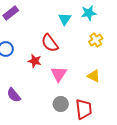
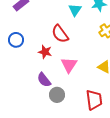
purple semicircle: (14, 95) -> (44, 80), moved
gray circle: (61, 104) -> (57, 95), moved

